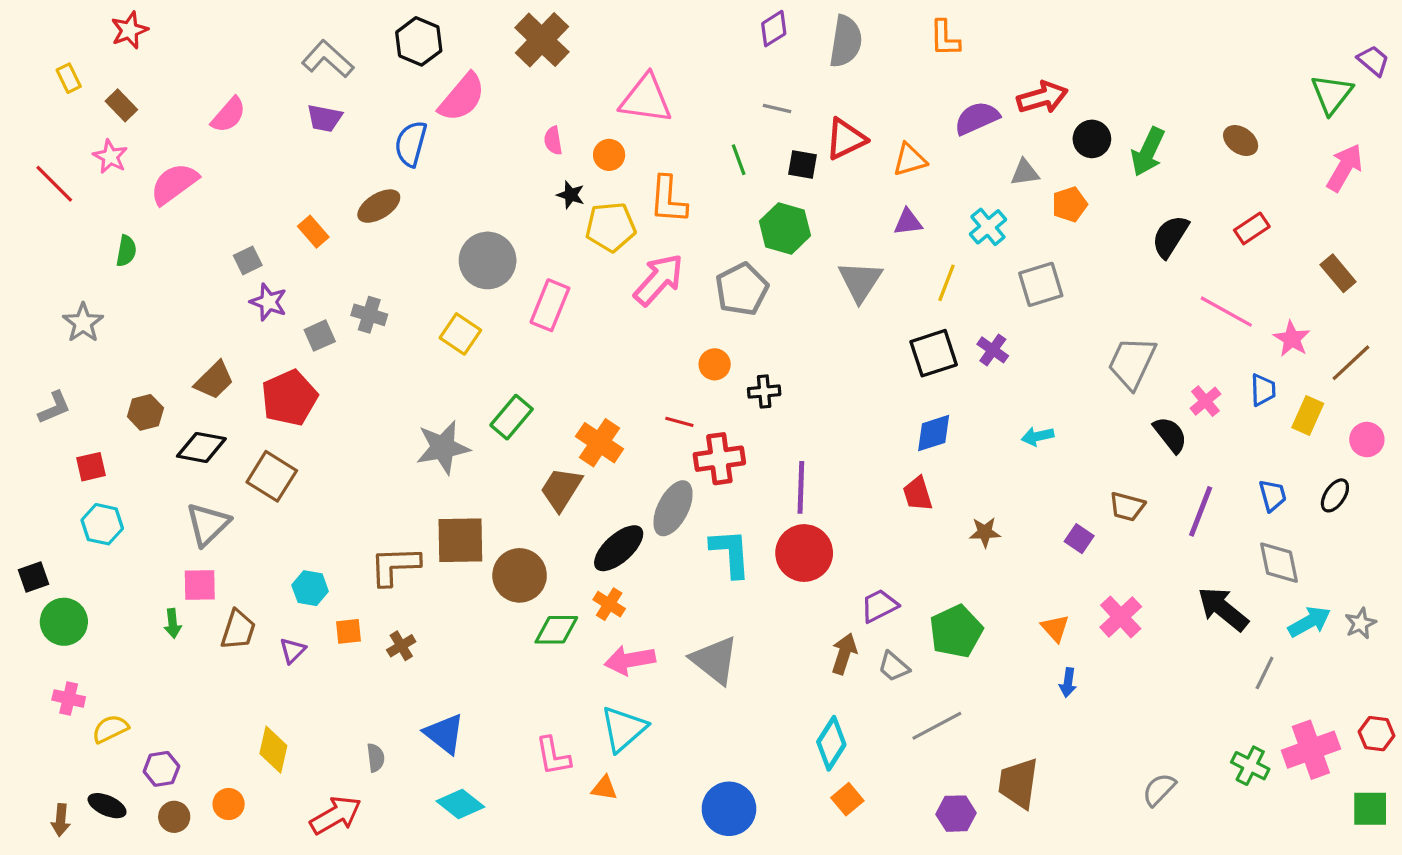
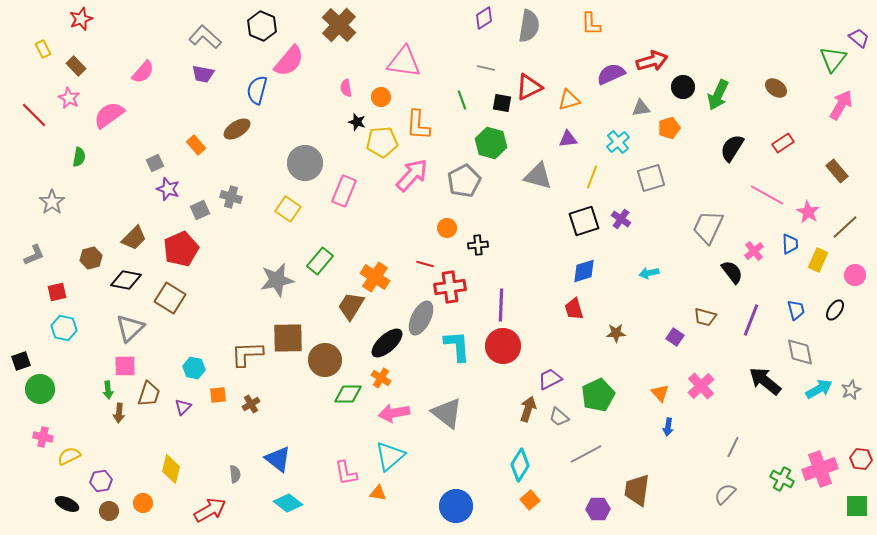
gray triangle: (860, 281) -> (538, 176), turned -48
gray line: (1265, 673) -> (733, 447), moved
brown arrow: (61, 820) -> (119, 413), moved

